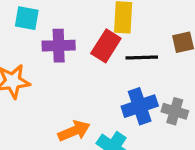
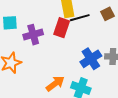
black line: (142, 58) -> (80, 18), moved

